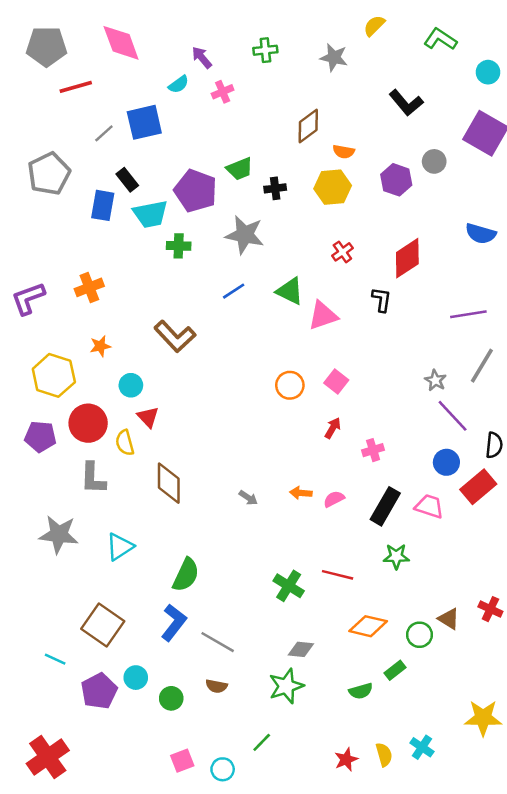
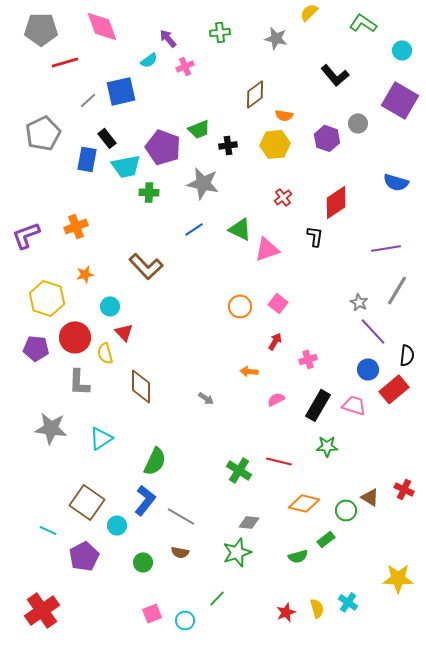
orange arrow: (301, 493) -> (249, 371), moved
cyan circle: (136, 678) -> (117, 525), moved

